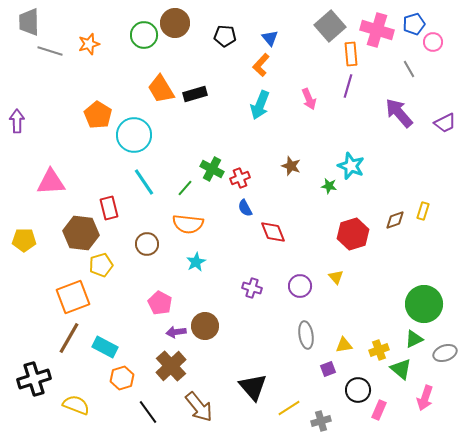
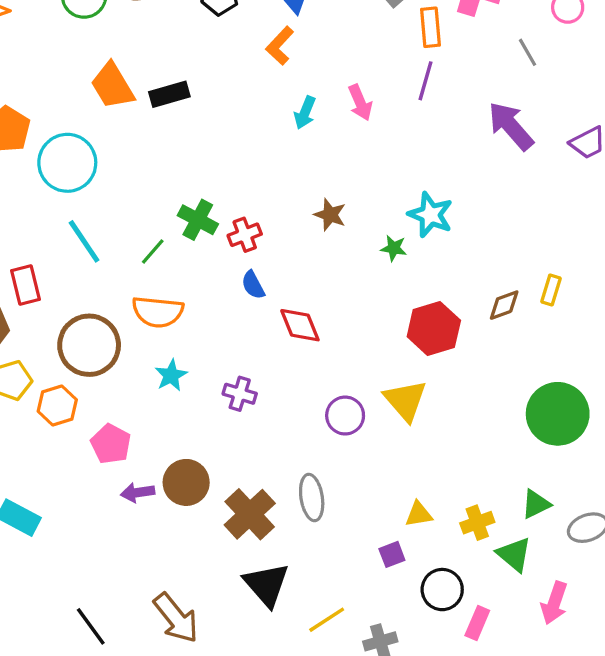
cyan arrow: (260, 105) -> (305, 113), moved, size x0.7
brown circle: (147, 244) -> (89, 345), size x1.6
yellow triangle: (336, 277) -> (405, 400), size x1.8
purple cross: (252, 288) -> (240, 394), moved
green circle: (424, 304) -> (558, 414), moved
gray ellipse: (306, 335) -> (312, 498), moved
brown cross: (171, 366) -> (250, 514), moved
orange hexagon: (122, 378) -> (57, 405), moved

